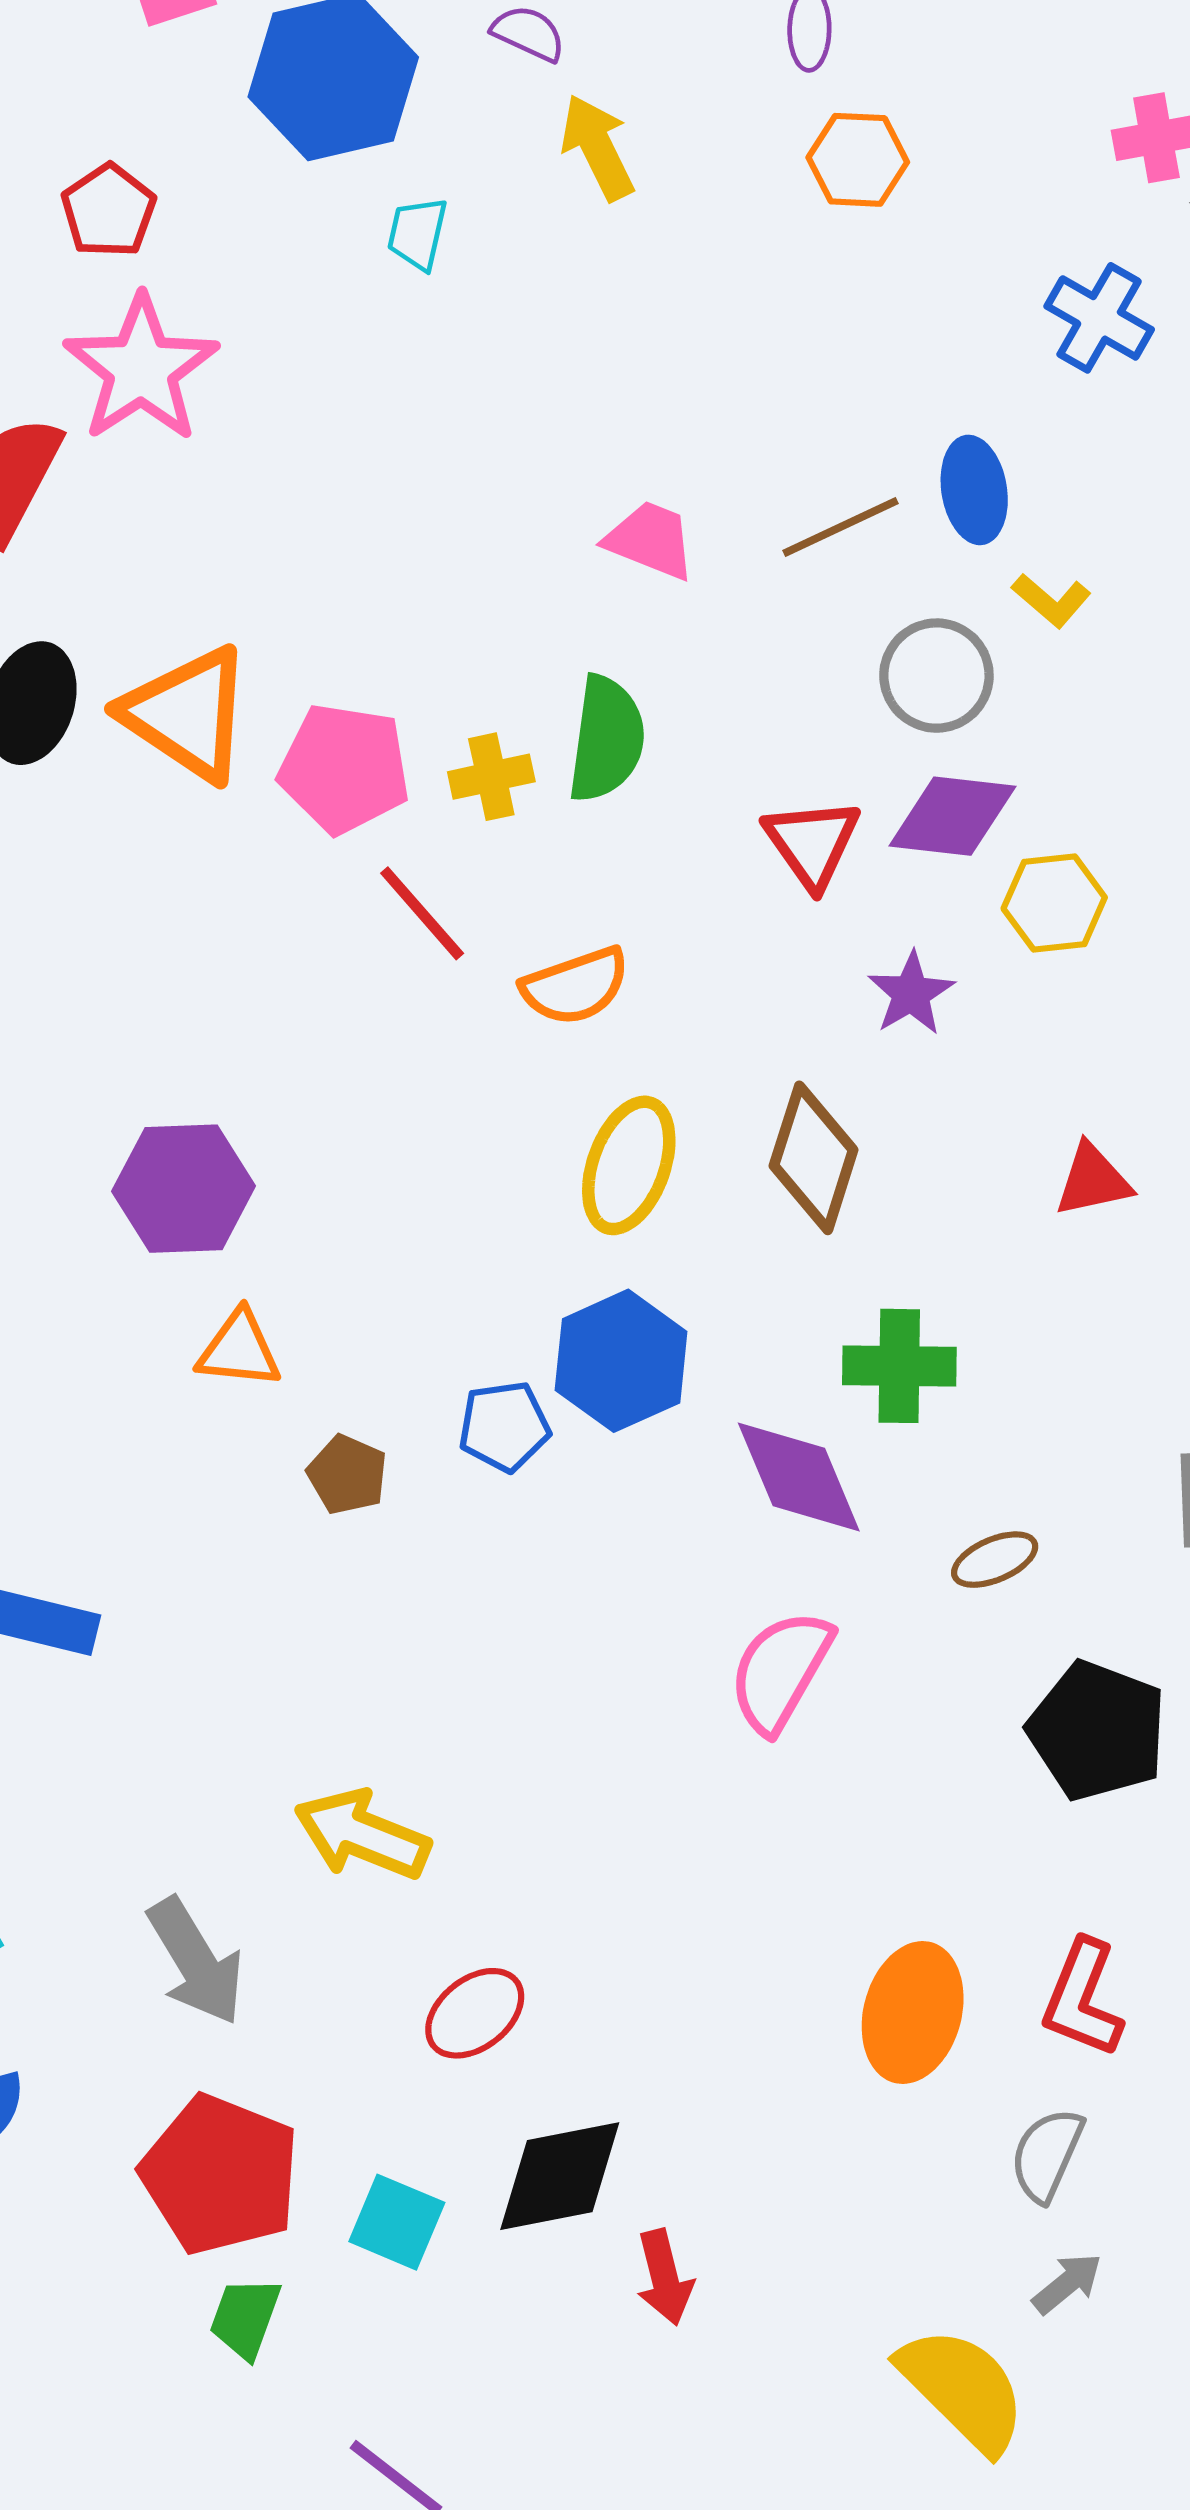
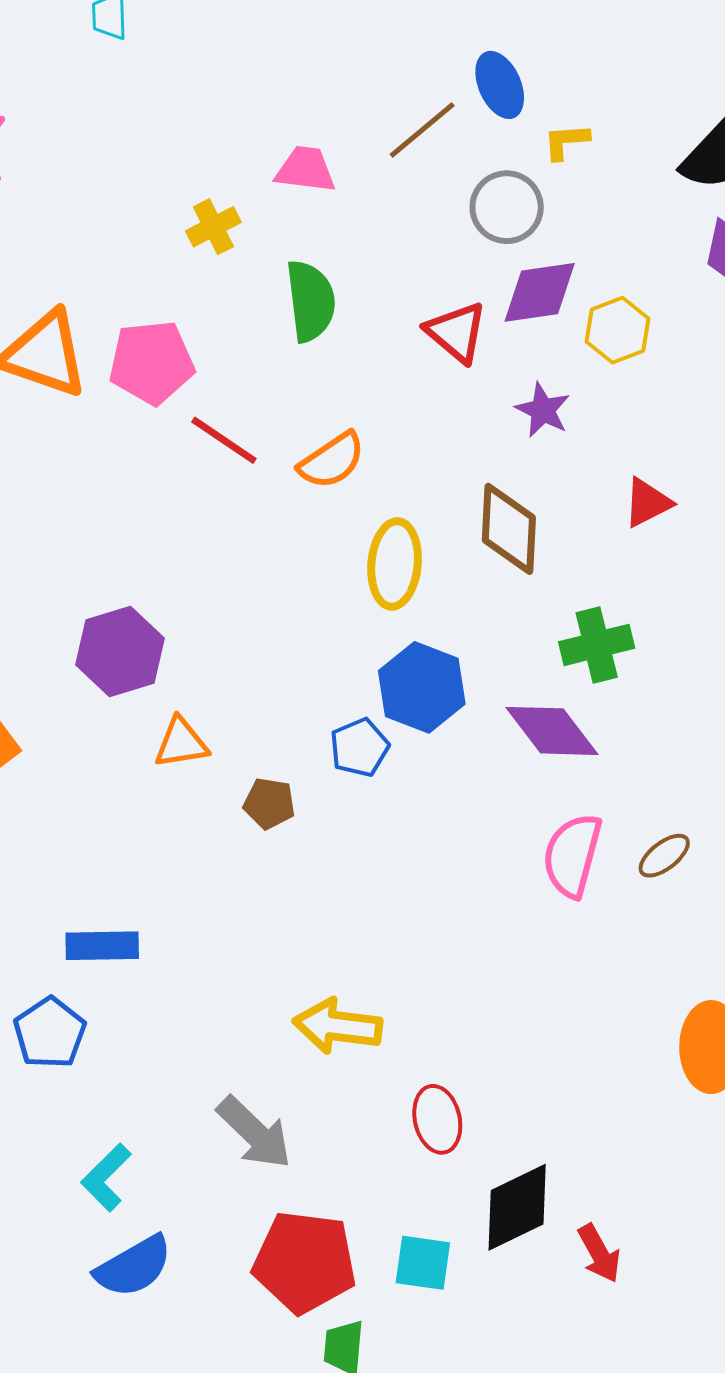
yellow L-shape: (1051, 600) -> (566, 141), turned 150
yellow cross: (491, 777) -> (213, 227), moved
red triangle: (1093, 1180) -> (648, 503), moved
brown ellipse: (995, 1560) -> (664, 856), moved
red ellipse: (475, 2013) -> (437, 1119), turned -50

